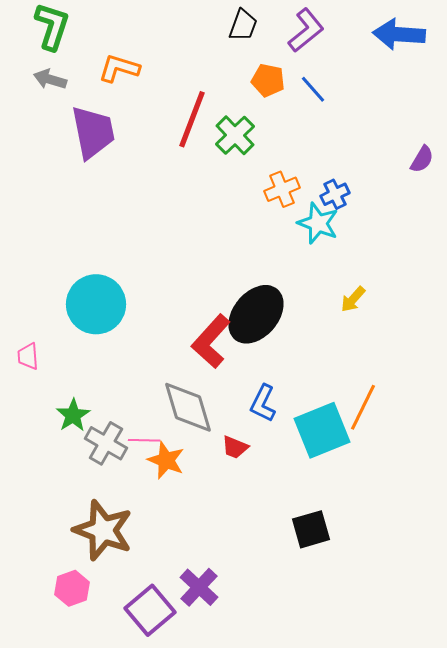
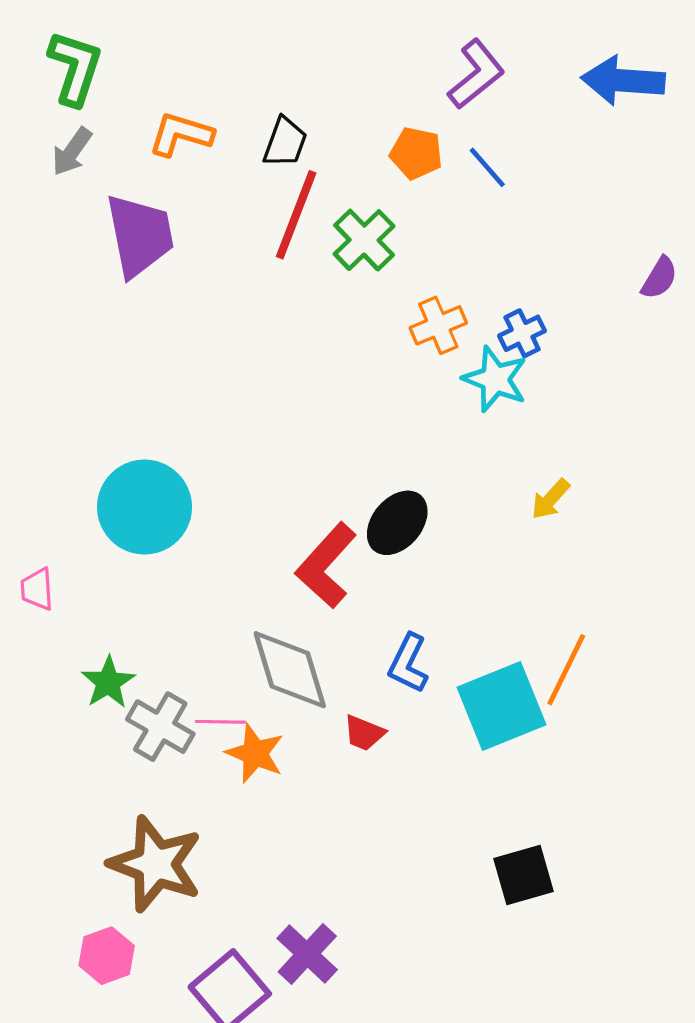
black trapezoid: (243, 25) -> (285, 142), moved
gray arrow: (50, 79) -> (72, 152), turned -72
black ellipse: (256, 314) -> (397, 523), size x0.7
black square: (311, 529) -> (524, 875), moved

